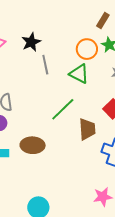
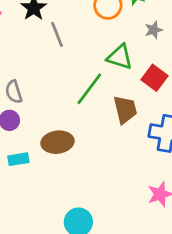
green triangle: (79, 74) -> (120, 57), moved

